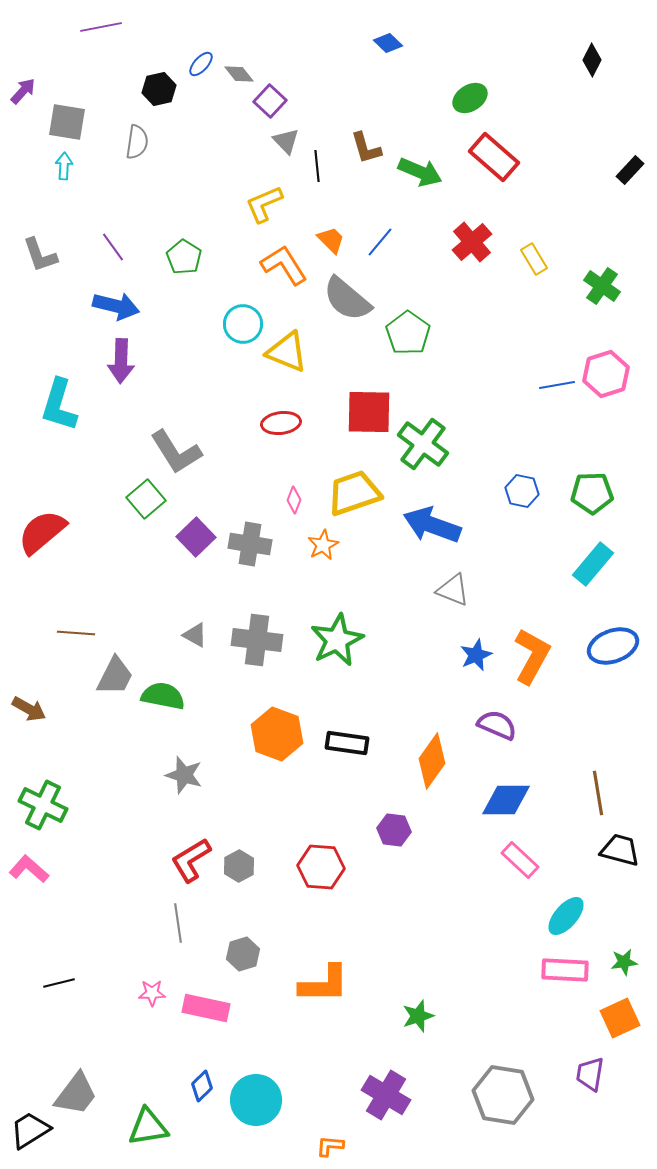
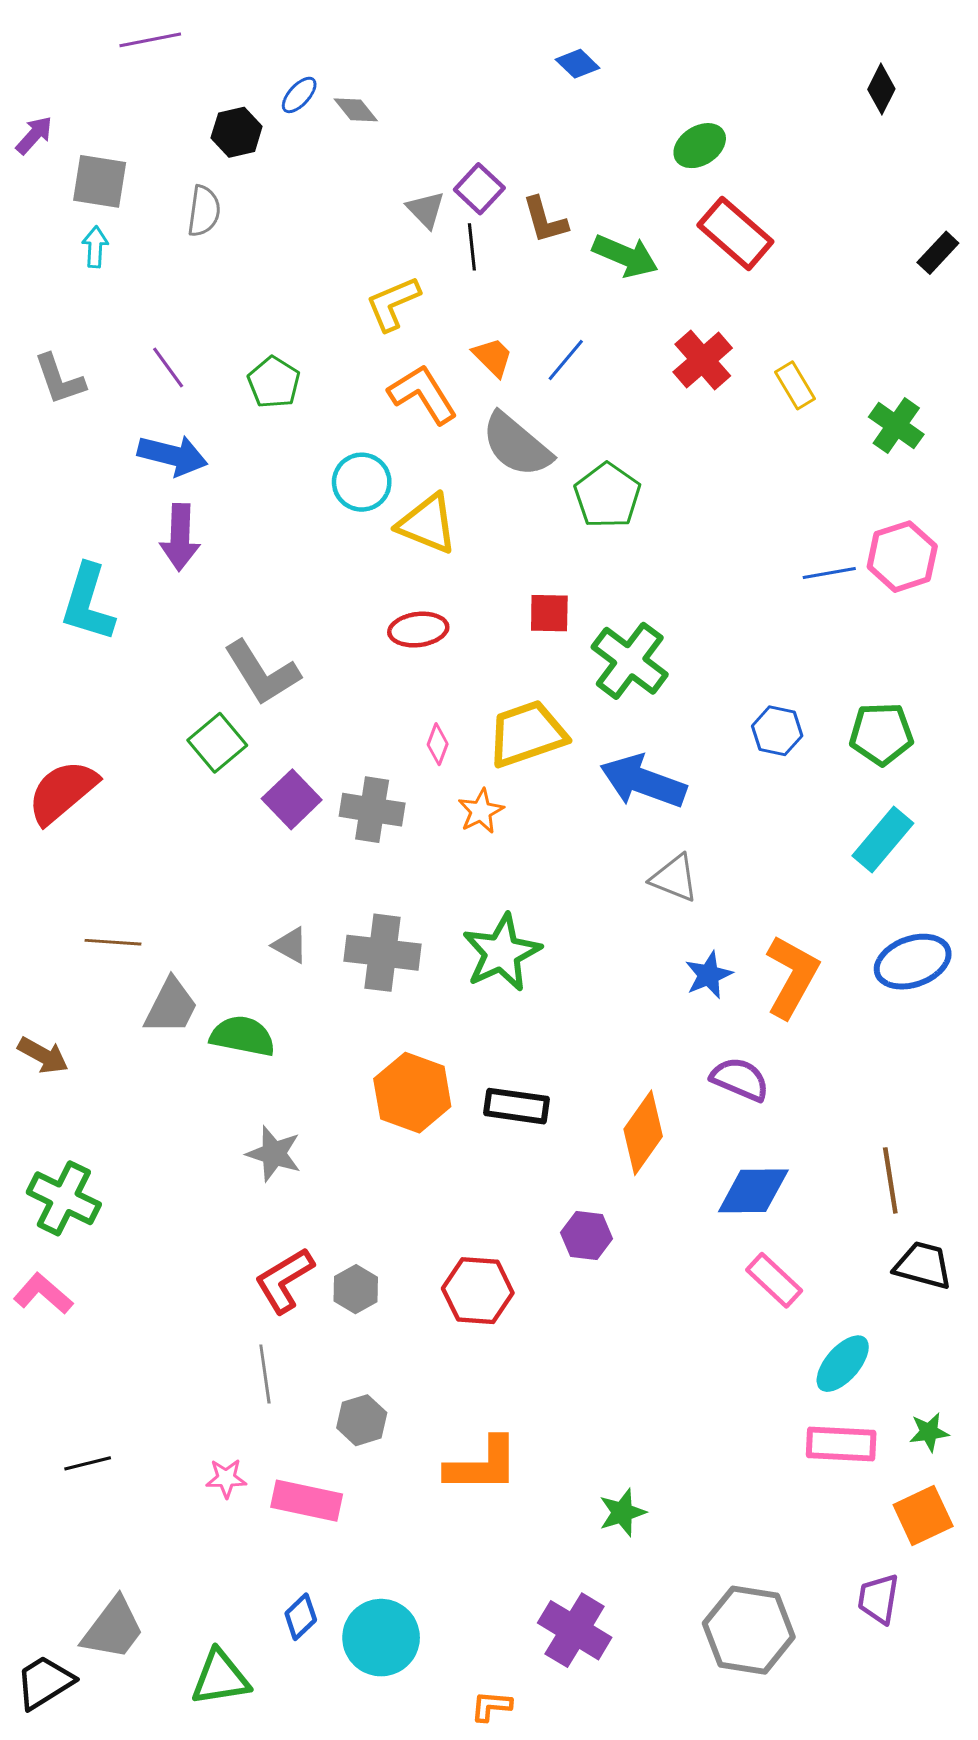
purple square: (270, 101) -> (479, 189), moved
red square: (369, 412) -> (549, 613), size x0.6

